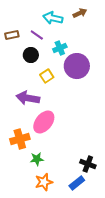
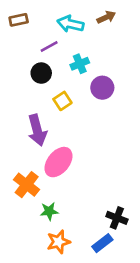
brown rectangle: (12, 35) -> (19, 20), moved
purple line: (37, 35) -> (49, 46), turned -64
purple circle: (77, 66) -> (102, 88), size x0.7
purple arrow: (28, 98) -> (37, 130), turned -115
orange cross: (20, 139) -> (27, 185), turned -36

